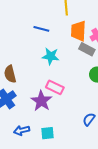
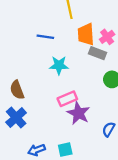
pink rectangle: (55, 87) -> (67, 99), turned -42
purple star: (41, 101) -> (79, 113), moved

